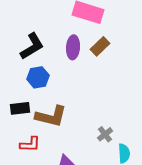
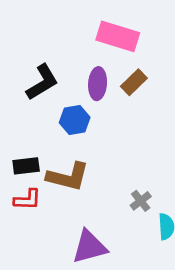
blue hexagon: (38, 77) -> (75, 120), moved
red L-shape: (30, 144) -> (27, 200), moved

